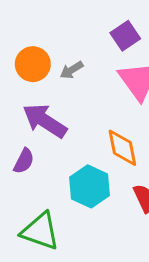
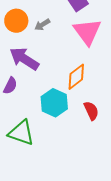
orange diamond: (122, 148) -> (76, 77), turned 64

